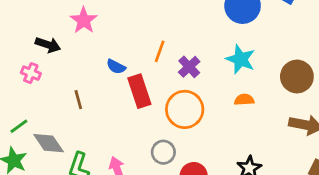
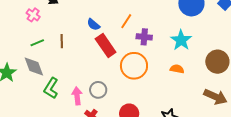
purple cross: (189, 67) -> (144, 37), turned 35
red rectangle: (139, 91) -> (106, 45), turned -30
green line: (19, 126) -> (37, 43), moved
gray circle: (163, 152) -> (98, 90), moved

